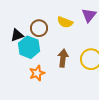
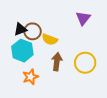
yellow semicircle: (65, 22) -> (50, 39), moved
black triangle: (17, 35) -> (20, 29), moved

